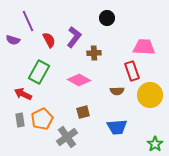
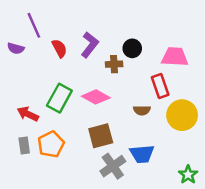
black circle: (107, 18) -> (132, 48), moved
green rectangle: (39, 72) -> (59, 98), moved
brown square: (83, 112) -> (101, 136), size x1.5
gray cross: (67, 137) -> (113, 166), moved

